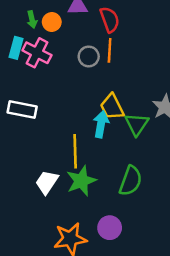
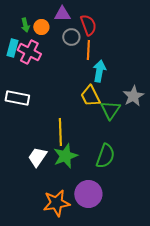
gray circle: (89, 56) -> (71, 37), moved
cyan arrow: (101, 124) -> (99, 71), moved
purple circle: (110, 228) -> (88, 194), size x1.4

